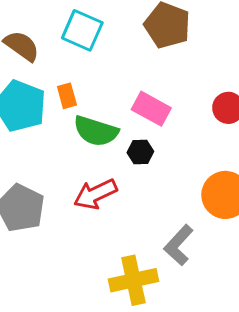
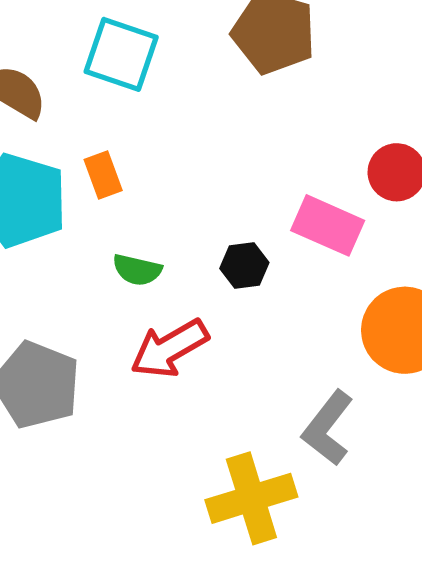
pink rectangle: (151, 109) -> (328, 225), moved
green semicircle: (96, 131) -> (137, 270), moved, size x0.6

